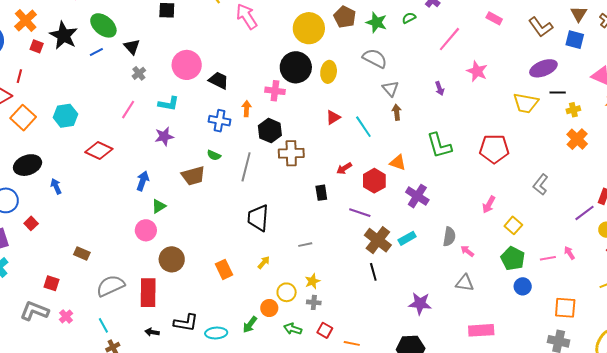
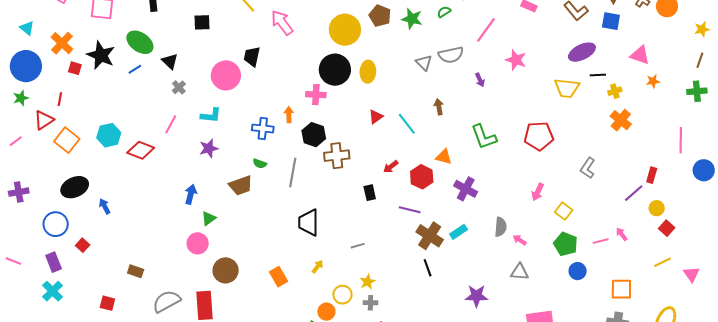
gray semicircle: (375, 58) -> (451, 55), moved, turned 145
black trapezoid: (219, 80) -> (252, 56), moved, turned -100
gray triangle: (390, 89) -> (424, 63), moved
red diamond: (99, 150) -> (141, 150), moved

